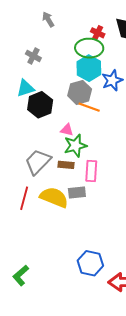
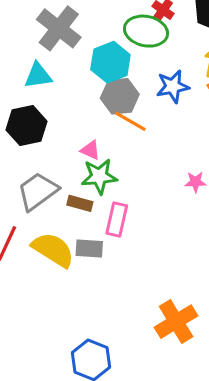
gray cross: (33, 56) -> (59, 28), size x1.8
cyan hexagon: (89, 68) -> (110, 62), moved
black hexagon: (40, 105) -> (27, 126), moved

